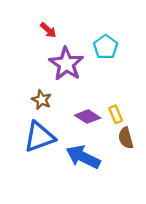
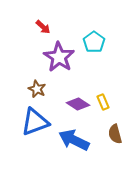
brown semicircle: (126, 138) -> (115, 134), moved

